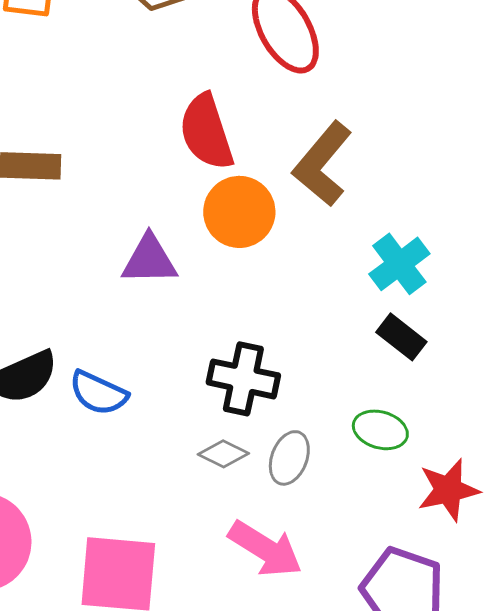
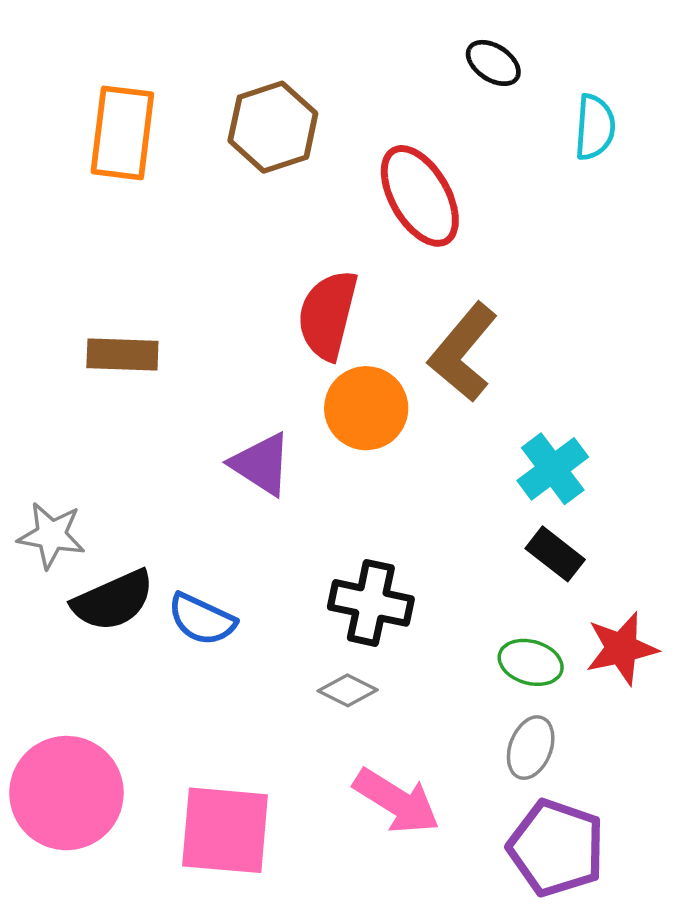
red semicircle: (206, 132) -> (328, 315), turned 32
purple triangle: (149, 260) -> (261, 464), turned 34
gray ellipse: (289, 458) -> (531, 748), moved
red star: (448, 490) -> (622, 648), moved

